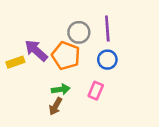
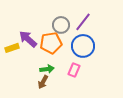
purple line: (107, 28) -> (83, 22), turned 42
orange pentagon: (66, 56) -> (51, 43), turned -30
blue circle: (107, 60) -> (83, 46), size x1.5

